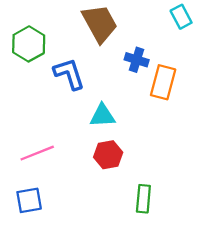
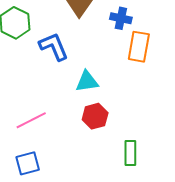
blue cross: (137, 60) -> (121, 18), moved

